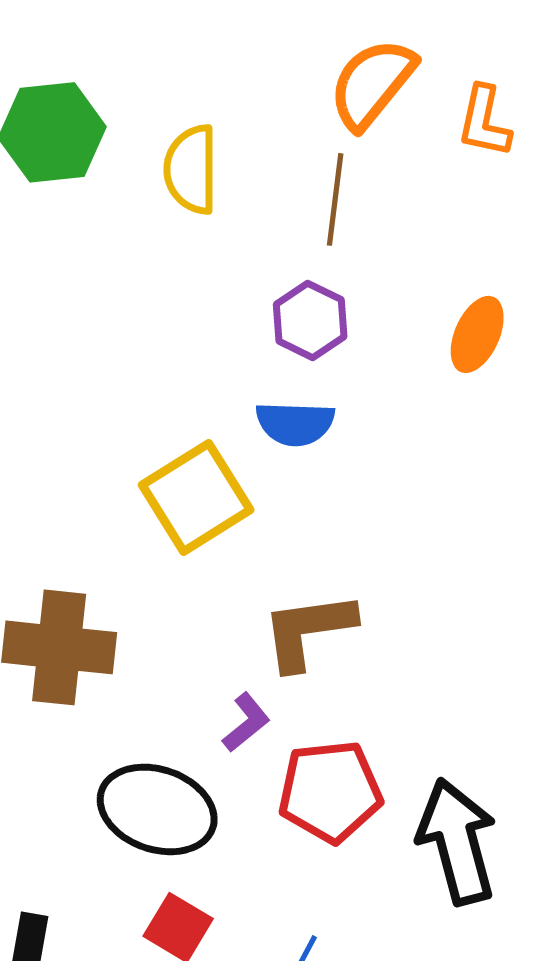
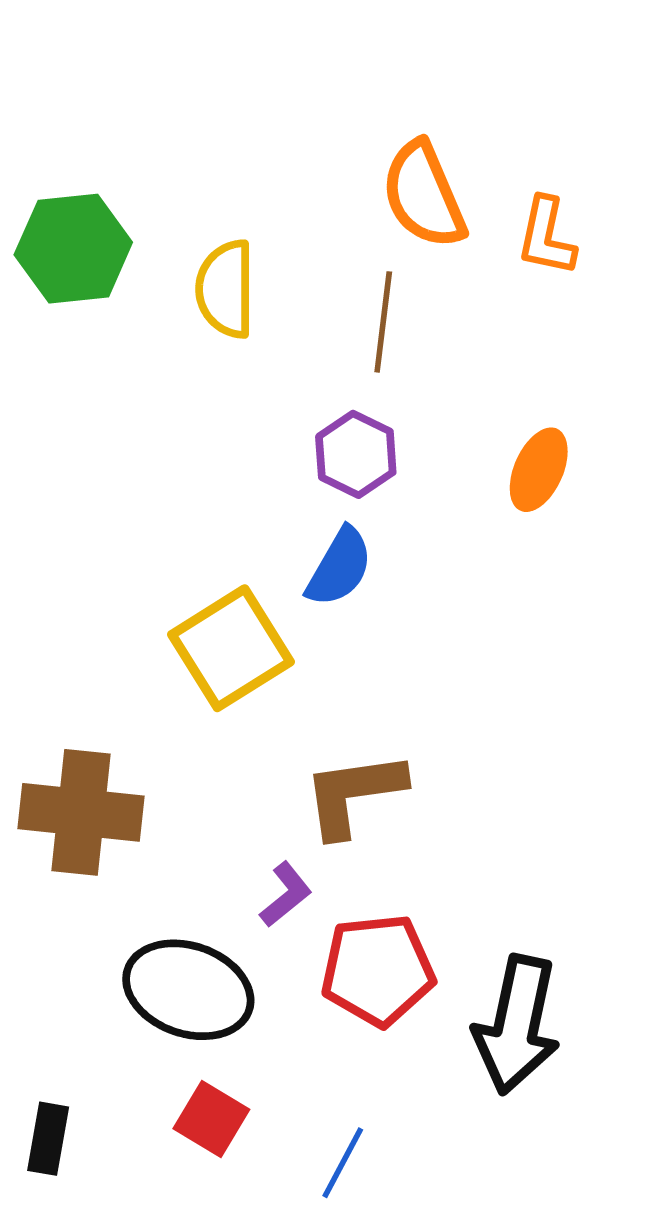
orange semicircle: (372, 83) -> (424, 195), turned -62
blue semicircle: (295, 423) -> (339, 567), turned -62
black arrow: (457, 841) -> (517, 1025), turned -153

